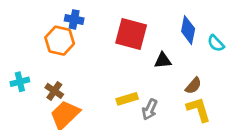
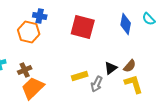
cyan semicircle: (216, 43) -> (149, 19), moved
black triangle: (163, 60) -> (111, 68), moved, turned -32
brown cross: (54, 91) -> (25, 70), turned 32

